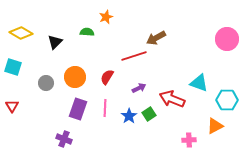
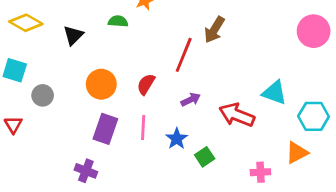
brown arrow: (156, 38) -> (214, 30), turned -30
red line: (134, 56) -> (184, 55), turned -50
gray circle: (46, 83) -> (43, 95), moved
green square: (149, 114) -> (205, 157), moved

